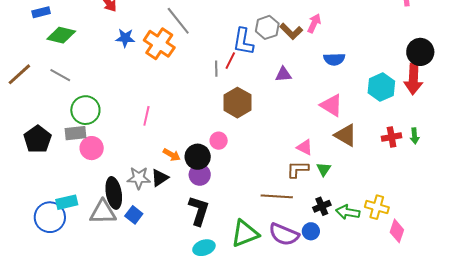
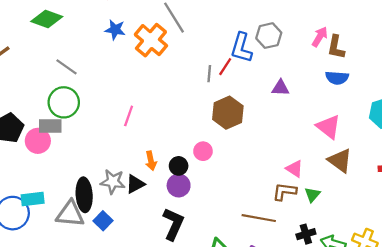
brown L-shape: (291, 31) -> (336, 47), moved, turned 50
gray line: (60, 75) -> (67, 67), moved
pink circle: (92, 148) -> (38, 141), moved
orange arrow: (172, 155) -> (151, 161), turned 42
black circle: (198, 157) -> (179, 166), size x0.7

